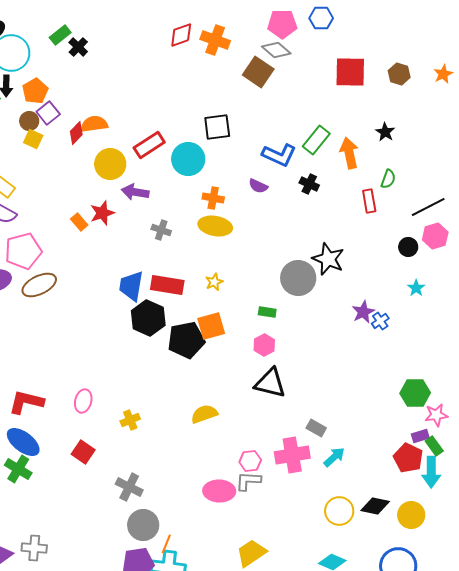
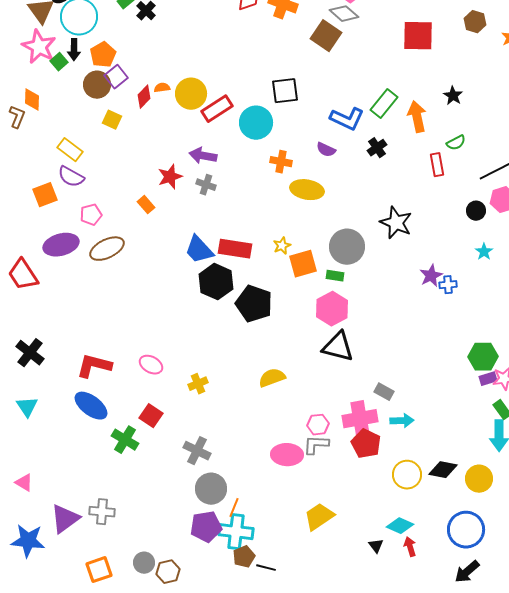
brown hexagon: (399, 74) -> (475, 22), moved
brown circle: (29, 121) -> (97, 85), size x1.4
orange semicircle: (94, 124) -> (162, 88), size x0.6
yellow square: (33, 139) -> (112, 120), moved
yellow circle: (110, 164) -> (191, 94), moved
green semicircle: (388, 179) -> (456, 143), turned 42
black cross: (309, 184) -> (377, 148), turned 30
orange rectangle: (79, 222) -> (146, 205), moved
yellow ellipse: (215, 226) -> (307, 190), moved
gray cross: (161, 230) -> (206, 185), moved
pink pentagon: (23, 251) -> (91, 215), size x0.6
gray circle: (298, 278) -> (347, 247), moved
blue trapezoid: (131, 286) -> (199, 250), turned -52
blue cross: (380, 321) -> (448, 285), turned 30
orange square: (211, 326) -> (303, 264), moved
black pentagon: (186, 340) -> (254, 304), turned 30
pink hexagon: (264, 345) -> (332, 309), size x1.5
pink ellipse: (83, 401) -> (151, 365), turned -75
purple rectangle: (420, 436) -> (488, 379), moved
cyan arrow: (334, 457) -> (402, 421), turned 40
red pentagon: (408, 458) -> (366, 444), moved
green cross: (18, 469) -> (125, 440), moved

